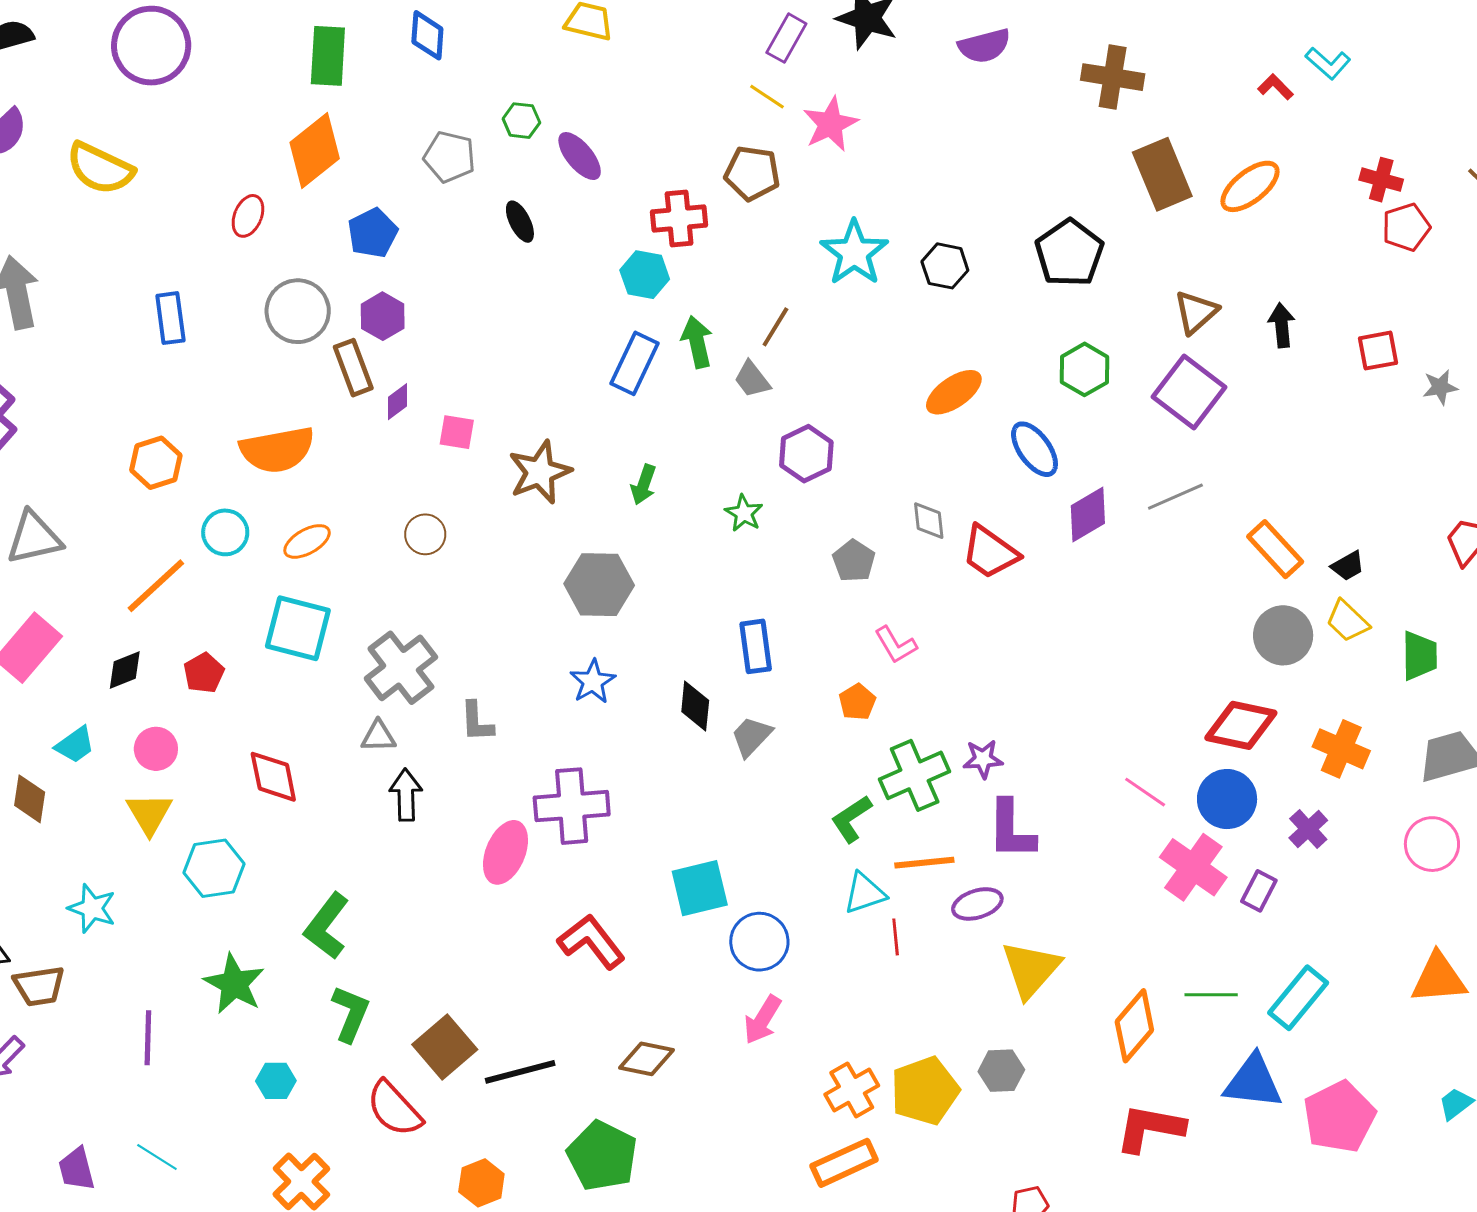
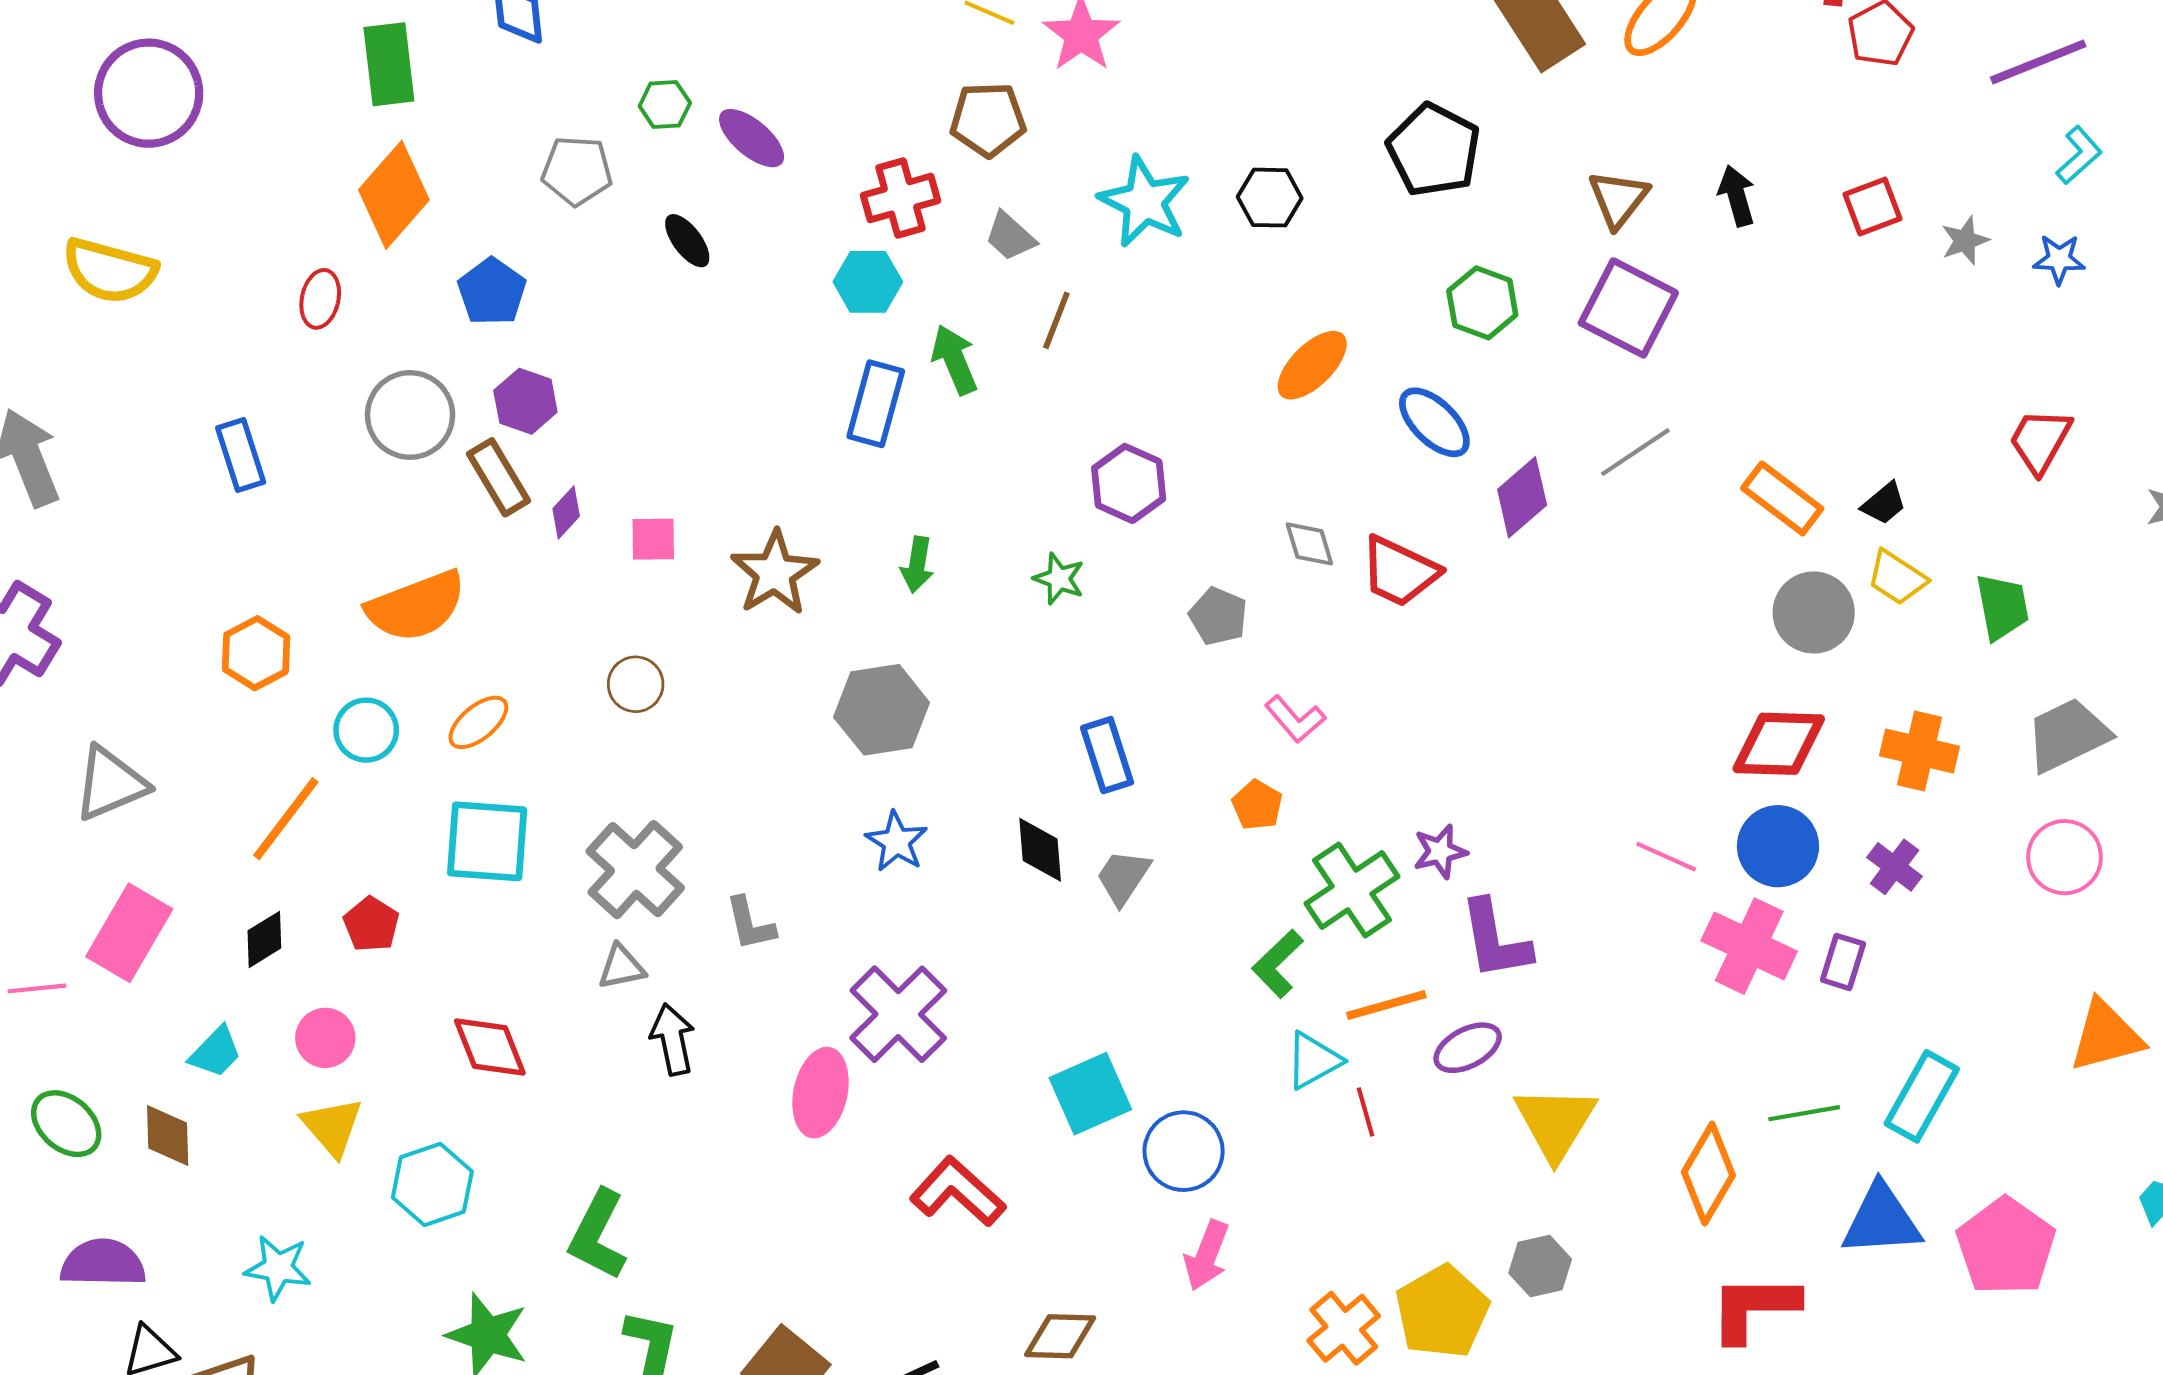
gray trapezoid: (752, 379) -> (1010, 236), moved
purple cross: (572, 806) -> (898, 1014), turned -30

